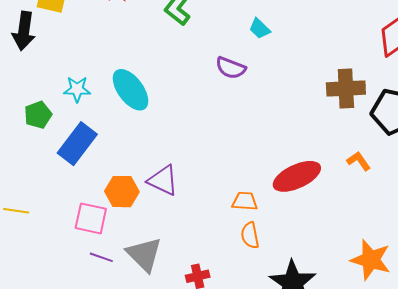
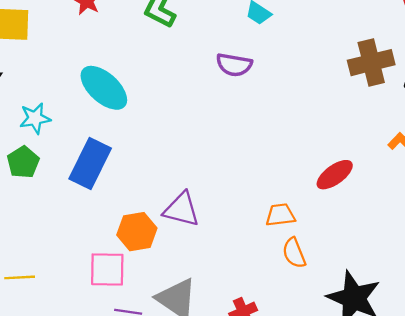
cyan star: (77, 89) -> (35, 118), moved
cyan ellipse: (131, 90) -> (104, 88), moved
blue rectangle: (77, 144) -> (90, 164), moved
red ellipse: (297, 176) -> (335, 175), size x0.7

